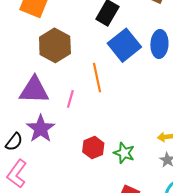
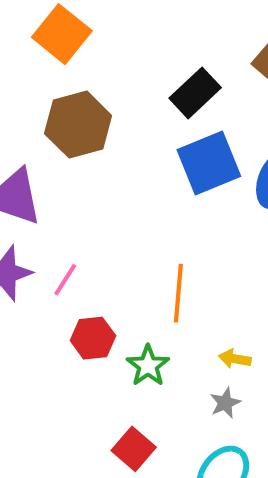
orange line: (97, 78) -> (178, 293), moved
pink line: (70, 99) -> (65, 280), moved

